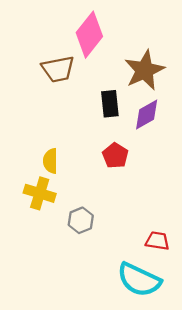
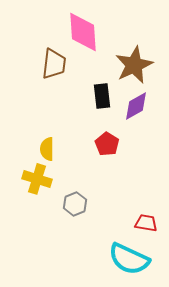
pink diamond: (89, 35) -> (83, 32), turned -42
brown trapezoid: (58, 69) -> (54, 64), turned -72

